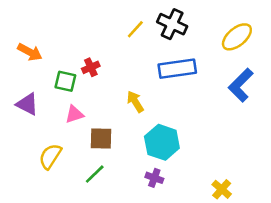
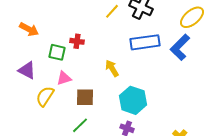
red cross: (91, 67) -> (77, 41), turned 32
blue L-shape: (241, 85) -> (180, 47), moved
yellow semicircle: (50, 156) -> (45, 96), moved

